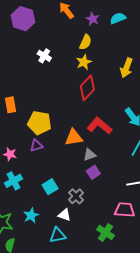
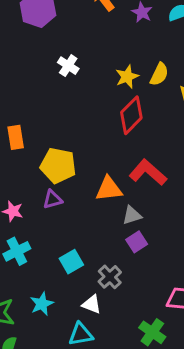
yellow semicircle: (85, 42) -> (159, 74), moved

